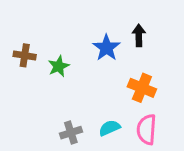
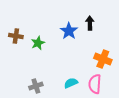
orange cross: (142, 88) -> (103, 59), moved
gray cross: (71, 133) -> (36, 86), moved

